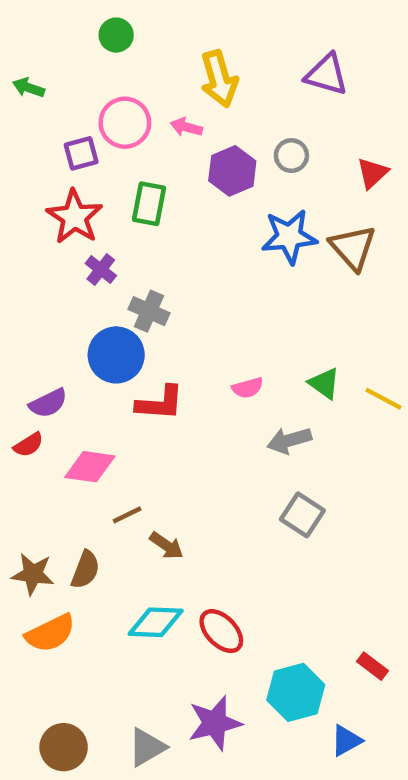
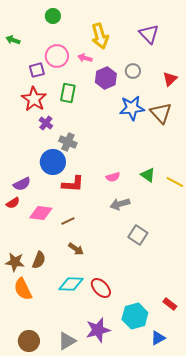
purple triangle: (326, 74) -> (149, 34), turned 30
gray arrow: (289, 440) -> (120, 204), moved
brown line: (127, 515) -> (68, 221), moved
orange semicircle: (50, 633) -> (23, 289), turned 90

